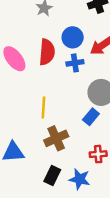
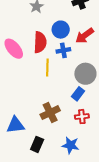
yellow line: (43, 108) -> (47, 68), moved
red cross: (98, 154) -> (82, 117), moved
black rectangle: (52, 176) -> (37, 144), moved

